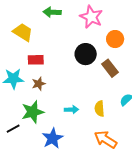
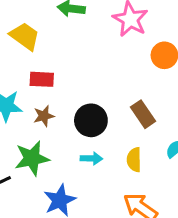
black circle: (86, 54) -> (91, 120), moved
brown rectangle: (110, 68) -> (143, 114), moved

